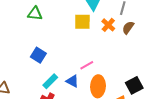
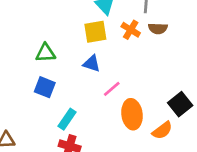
green triangle: (35, 14) -> (46, 53), moved
brown semicircle: (128, 28) -> (158, 28), turned -112
blue triangle: (72, 81) -> (92, 64), moved

